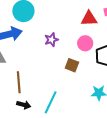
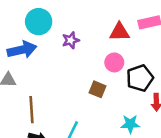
purple star: (51, 40) -> (71, 40), moved

